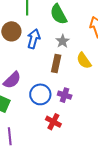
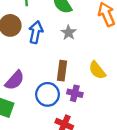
yellow semicircle: (84, 61) -> (97, 70), moved
brown rectangle: (56, 63) -> (62, 71), moved

